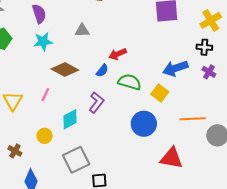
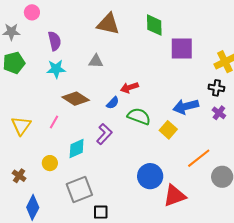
orange line: (193, 119) -> (199, 158), turned -40
blue circle: (144, 124) -> (150, 176), moved
red triangle: (171, 158) -> (175, 196), turned -35

